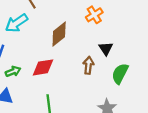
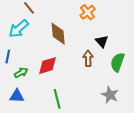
brown diamond: (59, 34) -> (58, 34), turned -50

